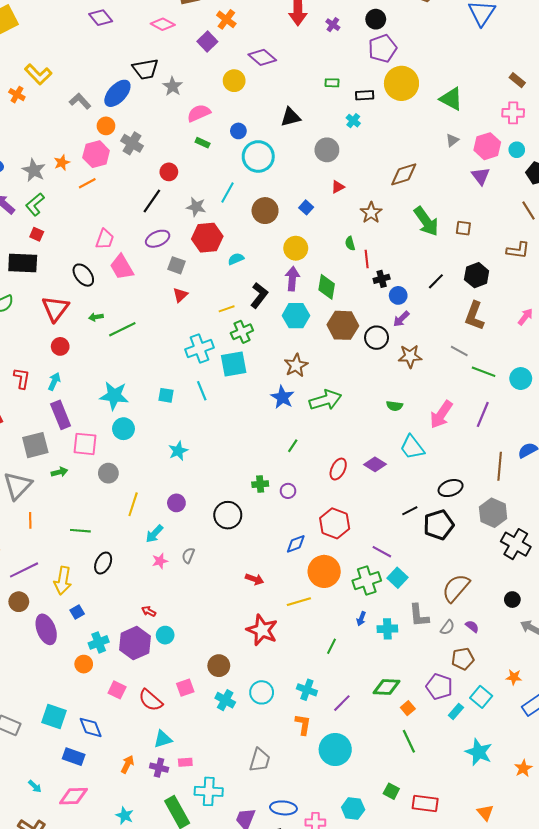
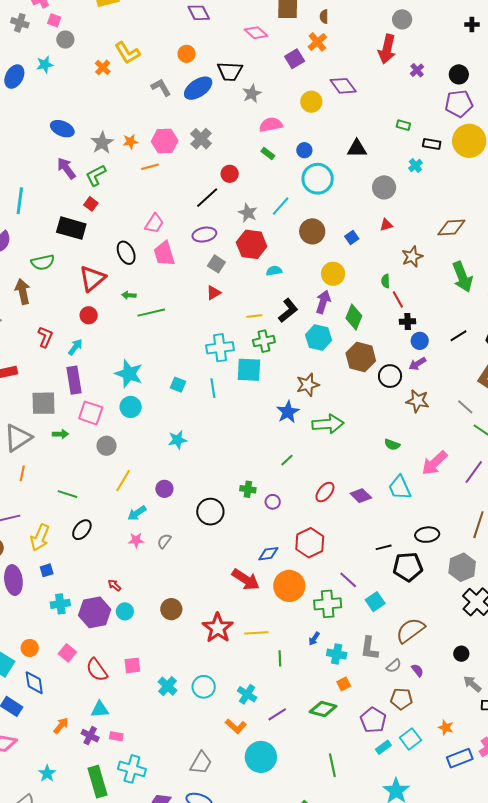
orange circle: (106, 126) -> (187, 54), moved
red line: (367, 259) -> (398, 299), turned -36
cyan square: (398, 578) -> (375, 602), moved
red arrow: (255, 579) -> (246, 579), moved, size x1.6
yellow line: (299, 602) -> (256, 633), moved
green line: (331, 646) -> (280, 658), turned -42
orange circle: (84, 664) -> (30, 648), moved
brown circle: (219, 666) -> (171, 609), moved
orange square: (408, 708) -> (344, 684), moved
orange L-shape: (303, 725) -> (236, 726), turned 110
gray trapezoid: (260, 760) -> (201, 763), moved

